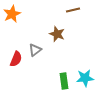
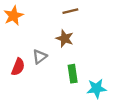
brown line: (73, 10) -> (70, 11), moved
green rectangle: (64, 81) -> (73, 74), moved

